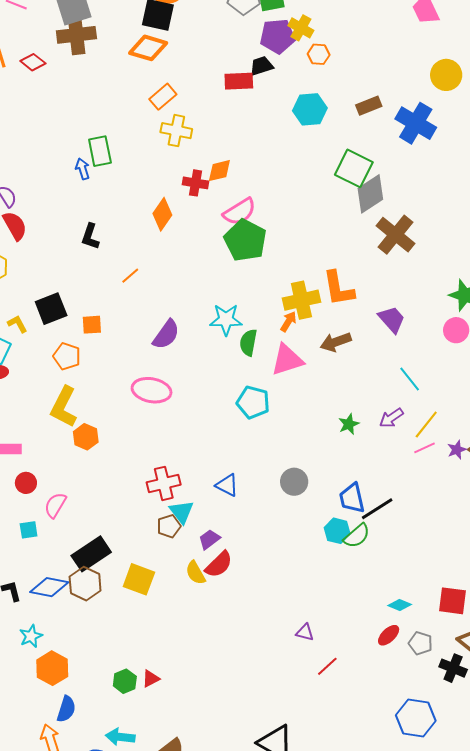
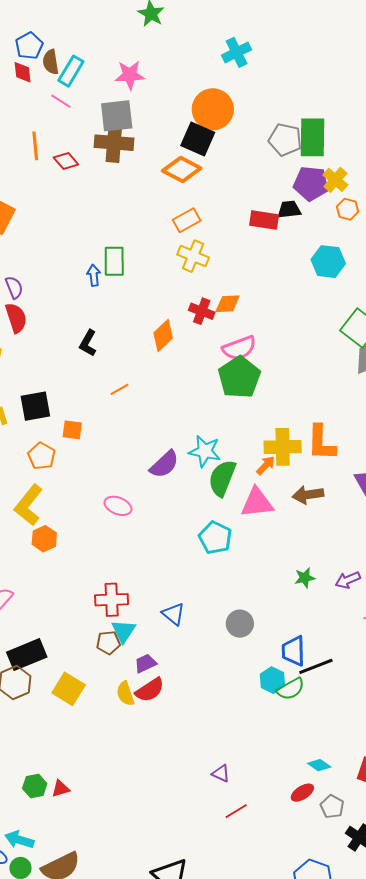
purple semicircle: (166, 335) -> (164, 464), moved
green semicircle: (248, 343) -> (222, 478), size x1.4
pink ellipse: (152, 390) -> (118, 506), size x0.7

